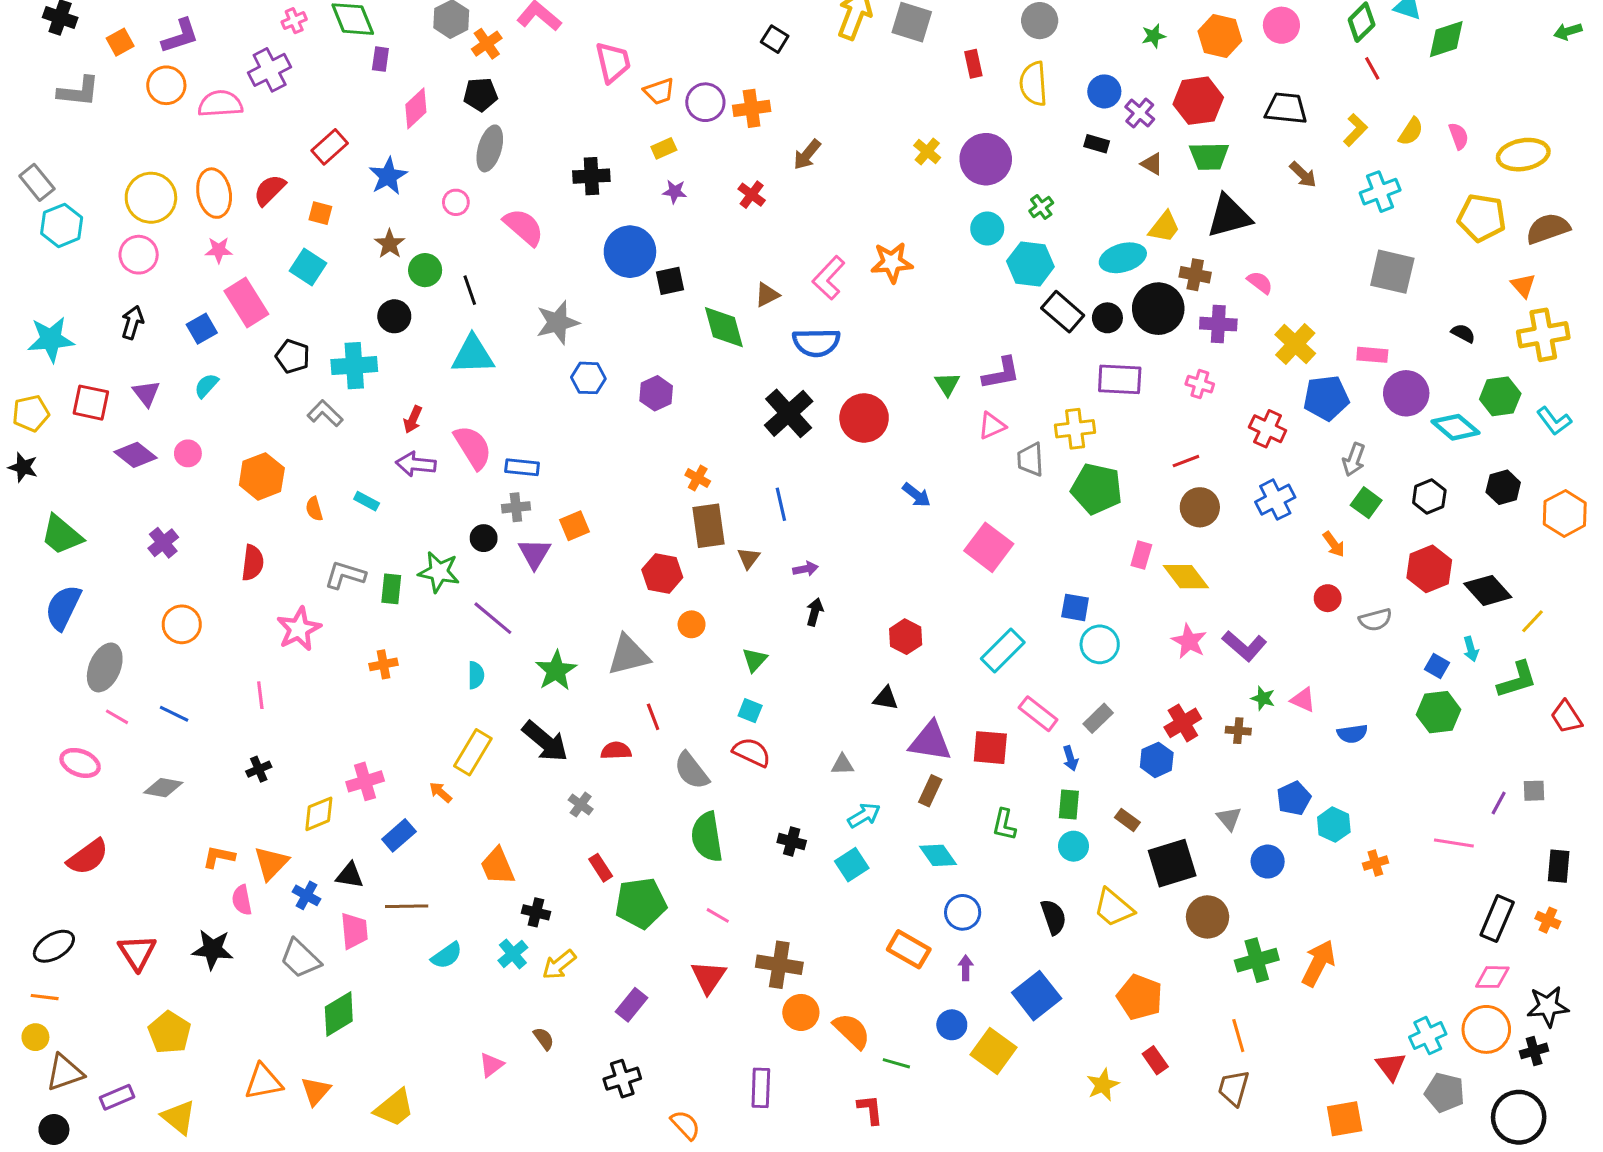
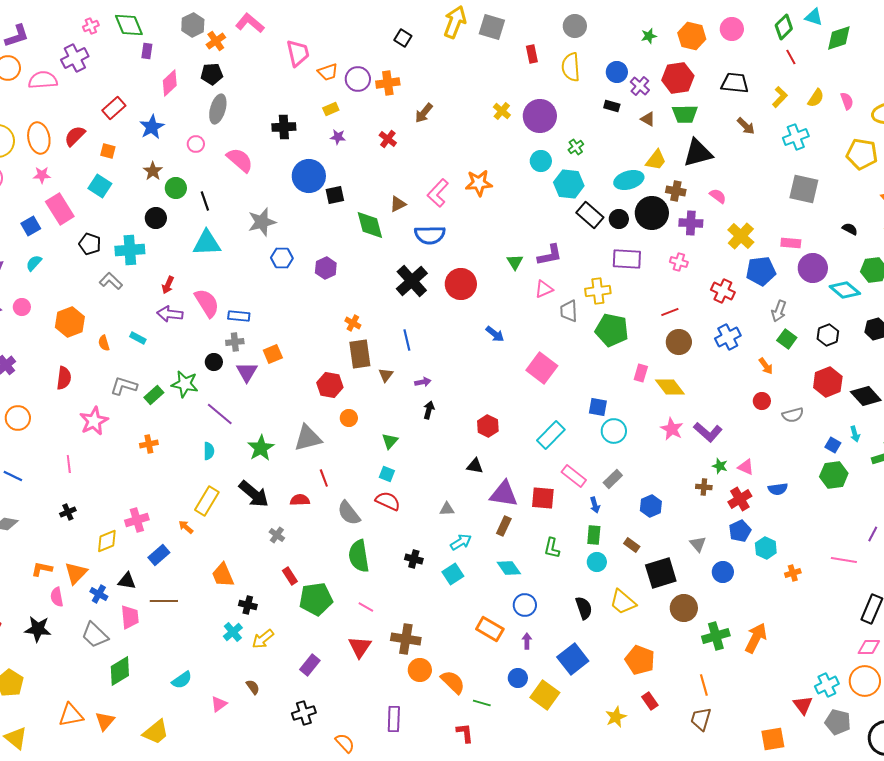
green rectangle: (391, 589) -> (154, 395), turned 42
red cross: (1183, 723) -> (740, 499), moved
cyan semicircle: (447, 955) -> (182, 680), moved

